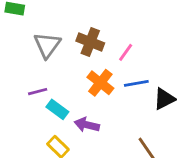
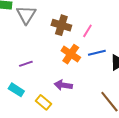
gray triangle: (47, 45) -> (26, 15), moved
cyan rectangle: (57, 109) -> (16, 90), moved

